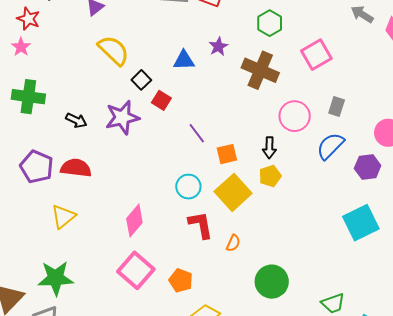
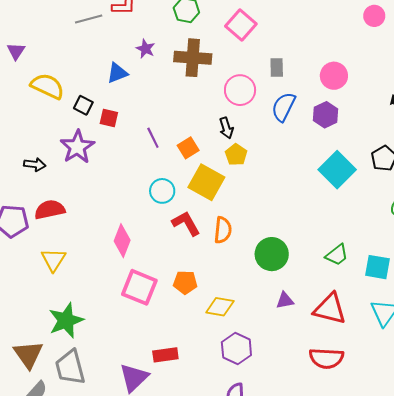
purple line: (197, 133) -> (153, 138), turned 30
orange semicircle: (233, 243) -> (223, 230), size x1.5

